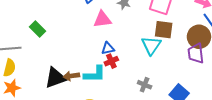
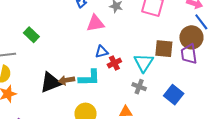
brown square: (164, 30) -> (164, 49), moved
cyan triangle: (151, 45) -> (144, 63), moved
red cross: (111, 61) -> (114, 63), moved

